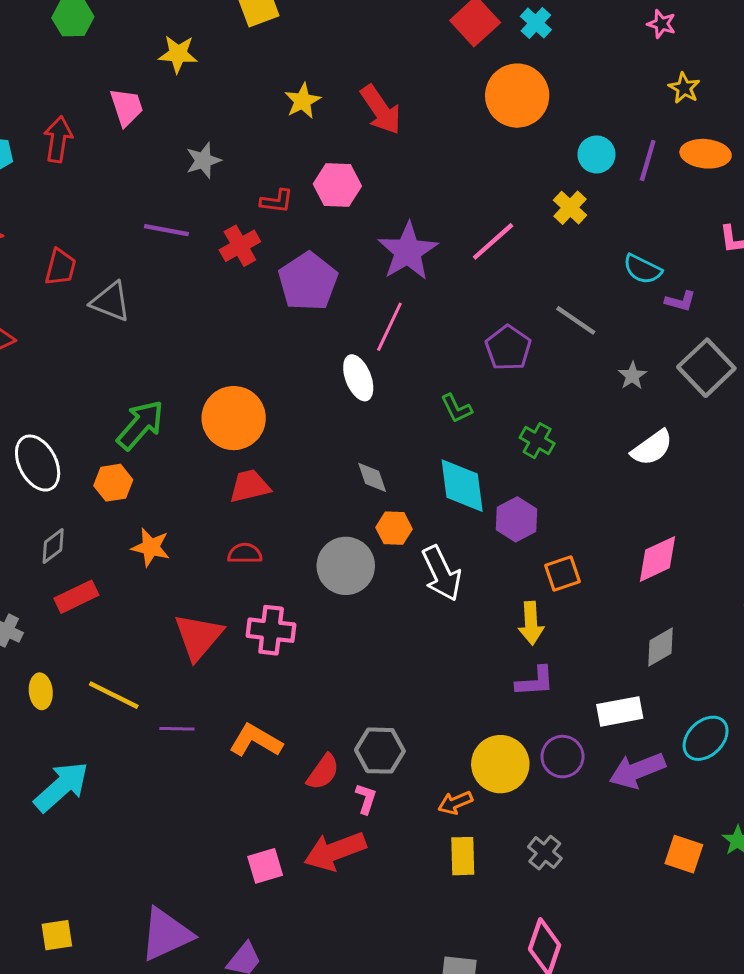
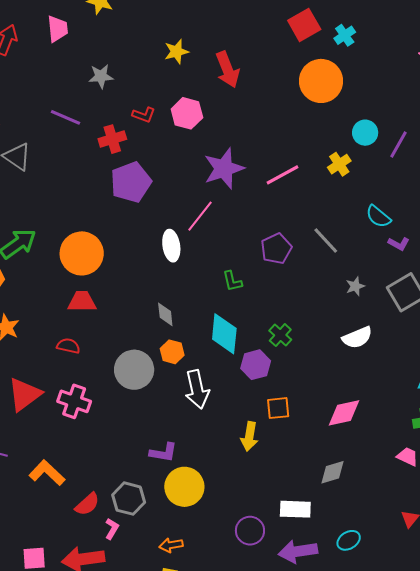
purple pentagon: (308, 281) -> (131, 182), moved
green cross: (537, 441) -> (280, 335), moved
purple L-shape: (535, 681) -> (163, 453), moved
cyan ellipse: (706, 738) -> (349, 540), size x0.7
yellow circle: (500, 764) -> (184, 487), moved

